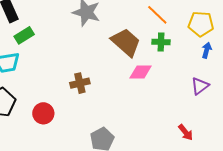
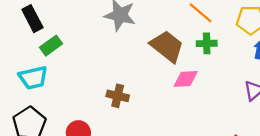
brown cross: (80, 83) -> (118, 96), turned 30

